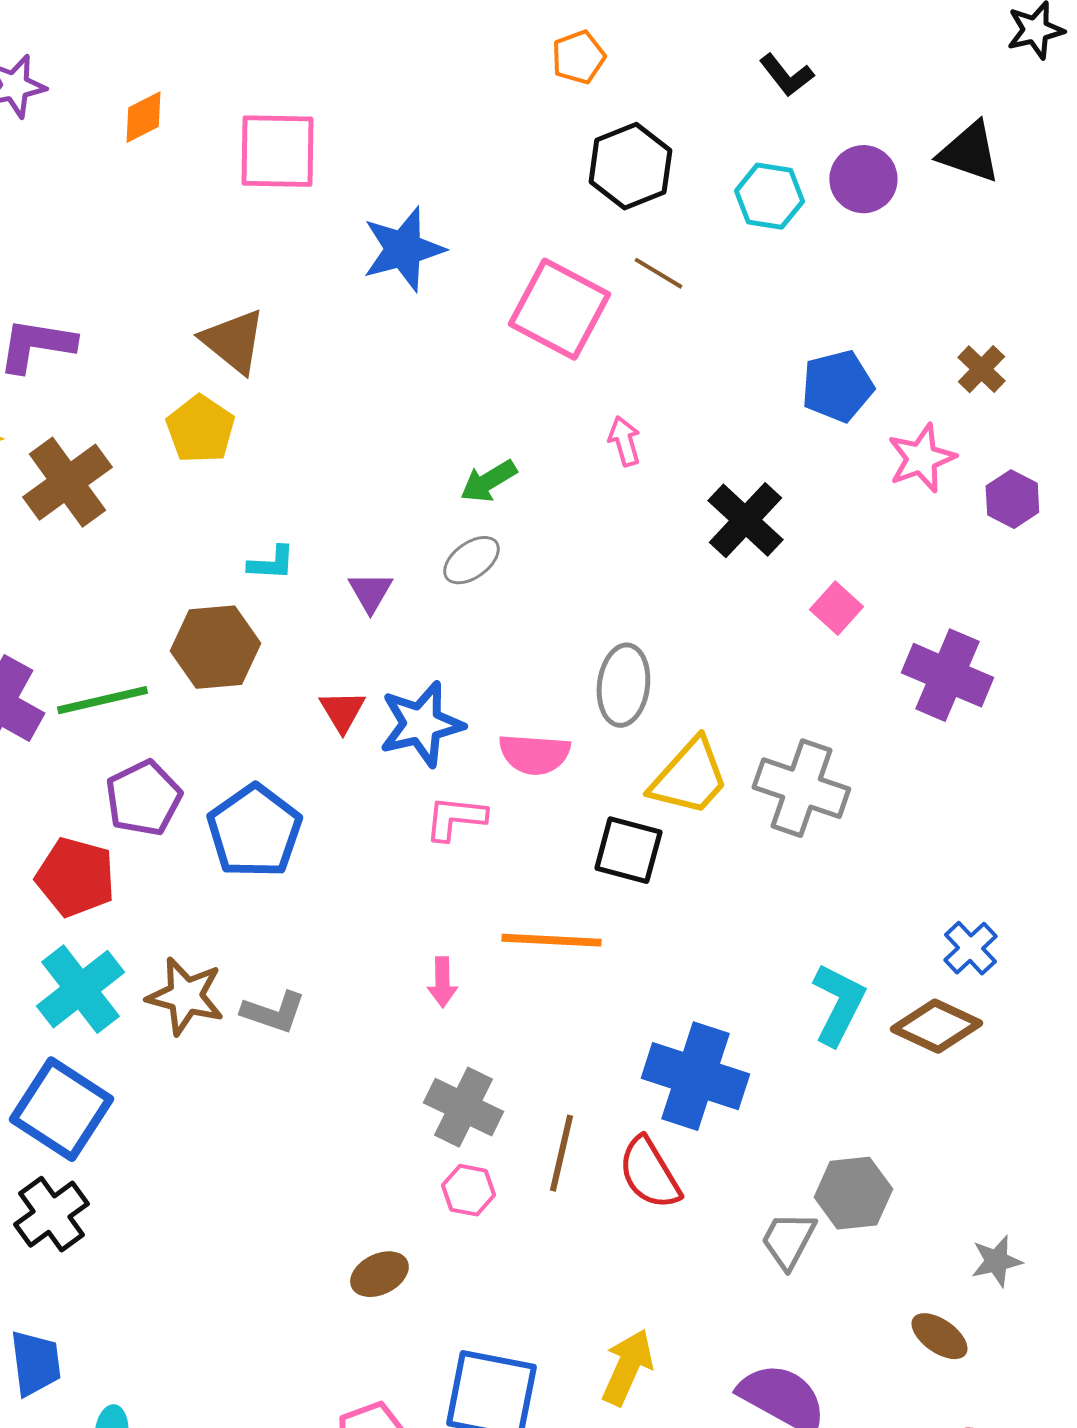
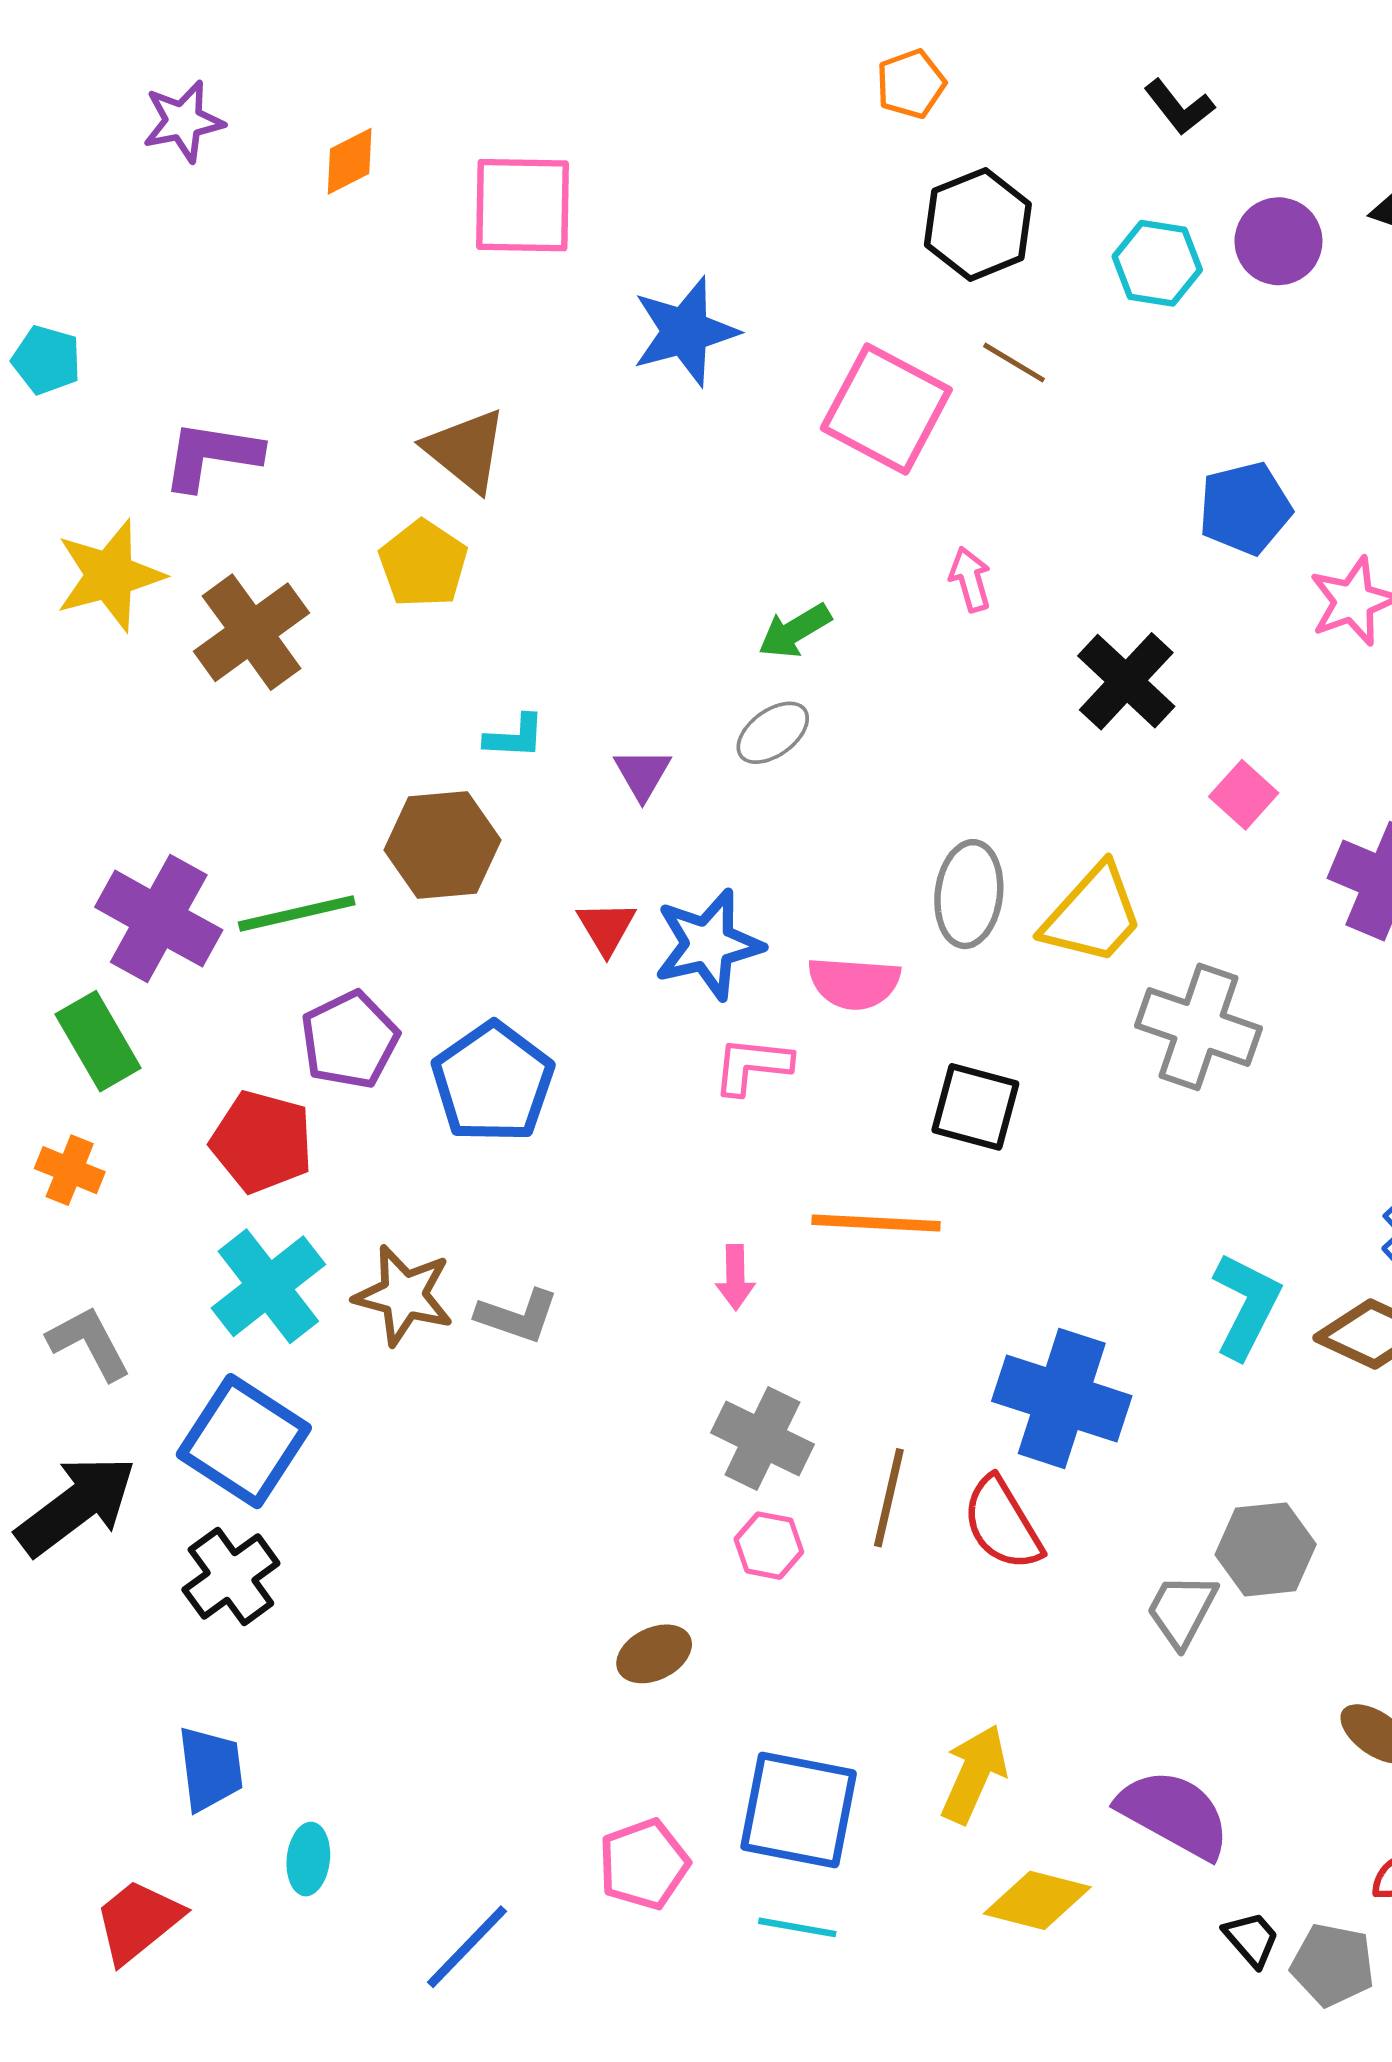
yellow trapezoid: (689, 777) -> (1093, 915), moved

